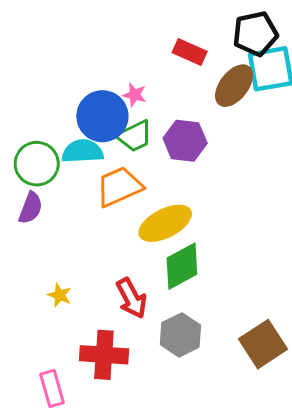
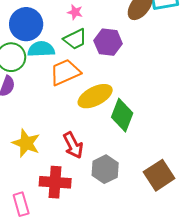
blue circle: (102, 116) -> (26, 24), moved
green diamond: (182, 266) -> (122, 115), moved, turned -40
yellow star: (60, 295) -> (26, 143), size x1.8

